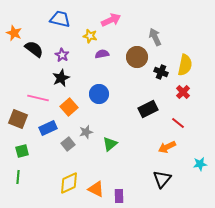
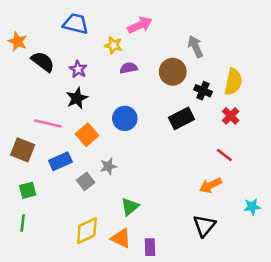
black rectangle: (148, 109) -> (182, 118), moved
green triangle: (110, 144) -> (130, 207), moved

